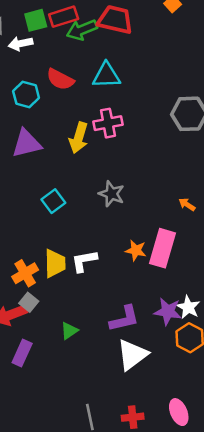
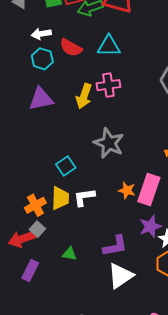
white arrow: (21, 44) -> (41, 34), moved
gray star: (111, 194) -> (109, 143), size x1.4
cyan square: (53, 201) -> (66, 166), moved
purple star: (168, 311) -> (150, 226), moved, turned -30
green triangle: (69, 331) -> (70, 254), turned 42

